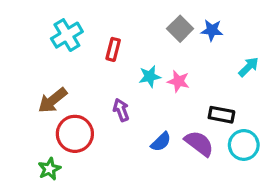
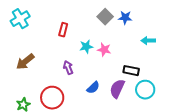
cyan cross: (67, 35) -> (20, 19), moved
cyan arrow: (249, 67) -> (148, 41), turned -136
red circle: (75, 134) -> (52, 98), moved
purple semicircle: (199, 143) -> (117, 89), turned -102

